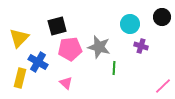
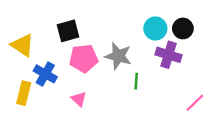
black circle: (162, 17) -> (183, 28), moved
yellow triangle: (19, 38) -> (23, 45), turned -40
purple cross: (141, 46) -> (169, 55), size x1.5

